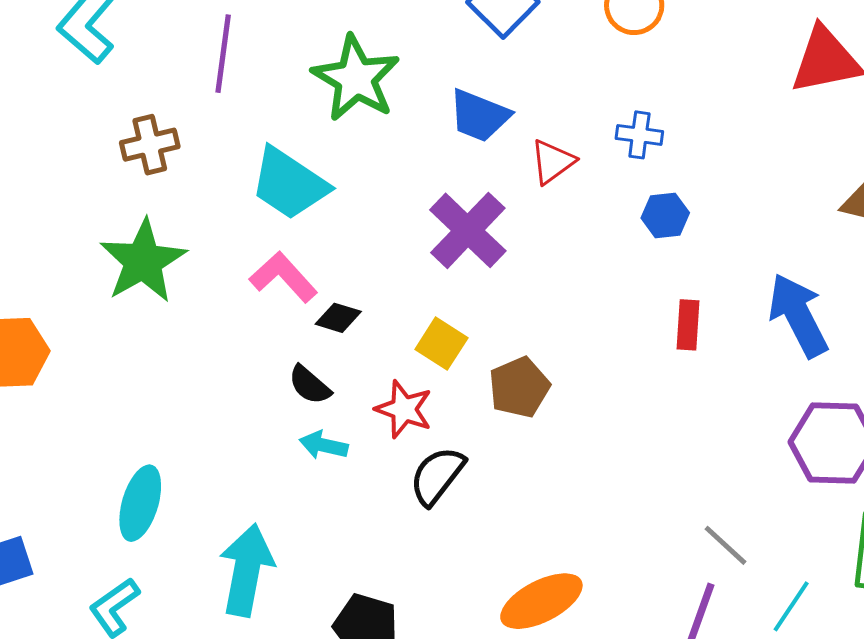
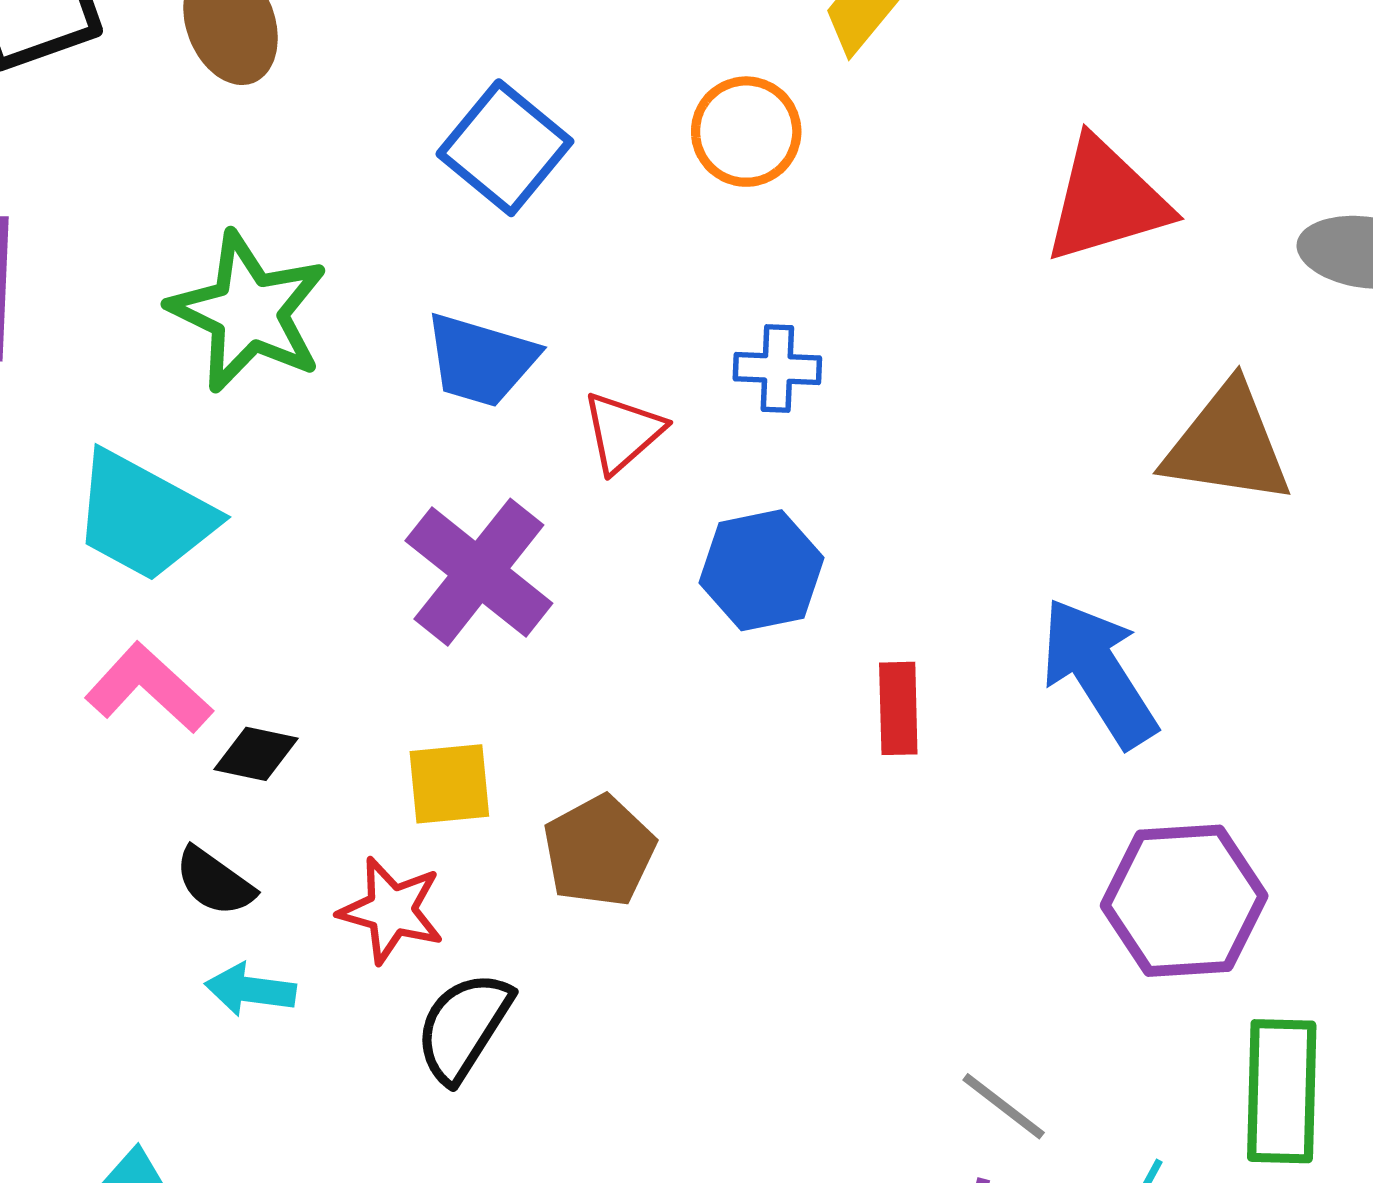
blue hexagon: (665, 215) -> (761, 570), moved, size x1.4
yellow square: (441, 344) -> (449, 784), turned -33

